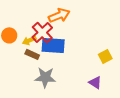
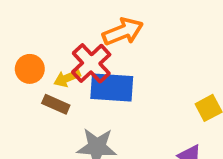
brown rectangle: (32, 54) -> (56, 104), moved

